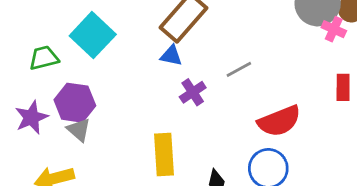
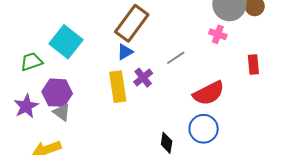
pink cross: (334, 29) -> (218, 34), moved
blue triangle: (171, 56) -> (125, 52), turned -36
yellow rectangle: (164, 154) -> (118, 87), moved

